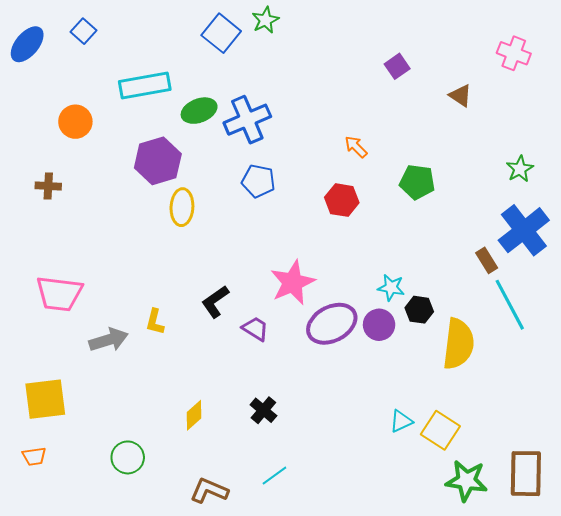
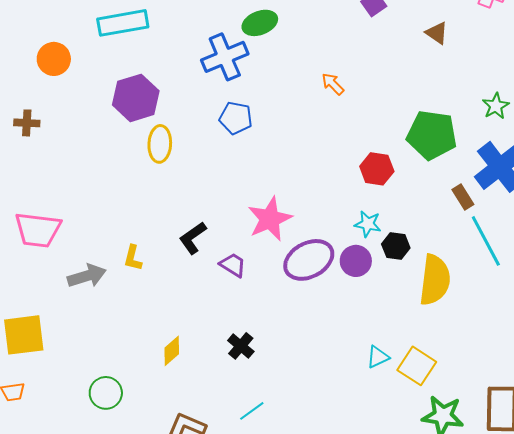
green ellipse: (199, 111) -> (260, 23), moved
green pentagon: (417, 182) -> (432, 135), moved, size x1.4
red hexagon: (342, 200) -> (377, 169), moved

